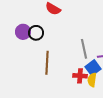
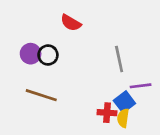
gray line: (84, 49) -> (119, 59), moved
brown line: (47, 63) -> (41, 95), moved, turned -75

